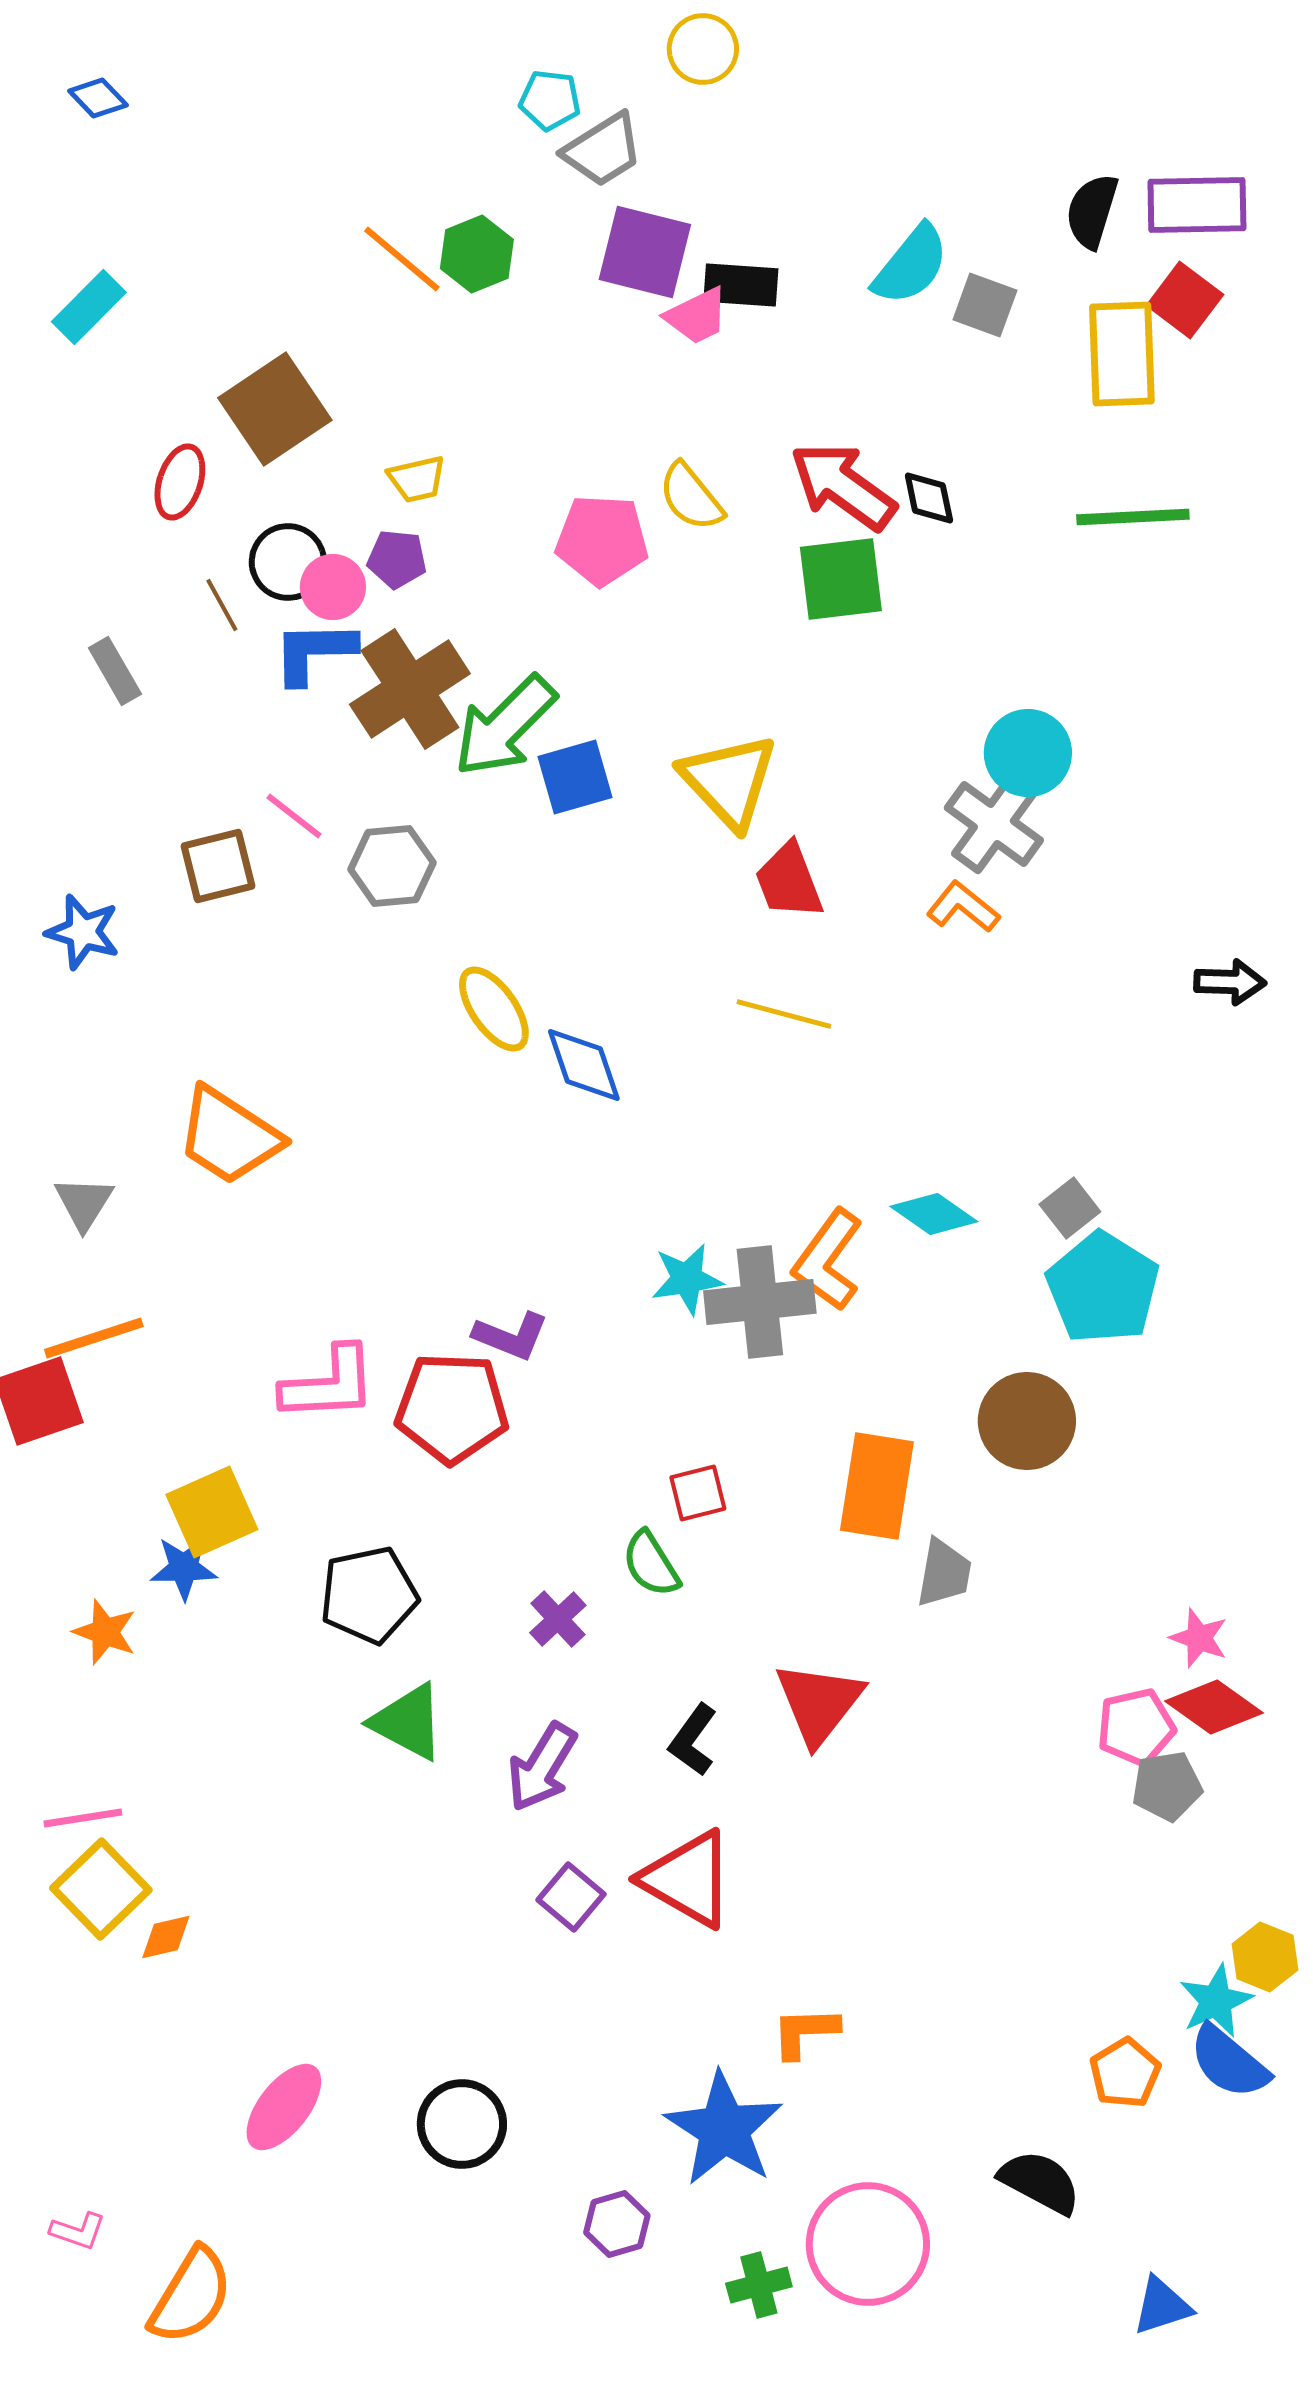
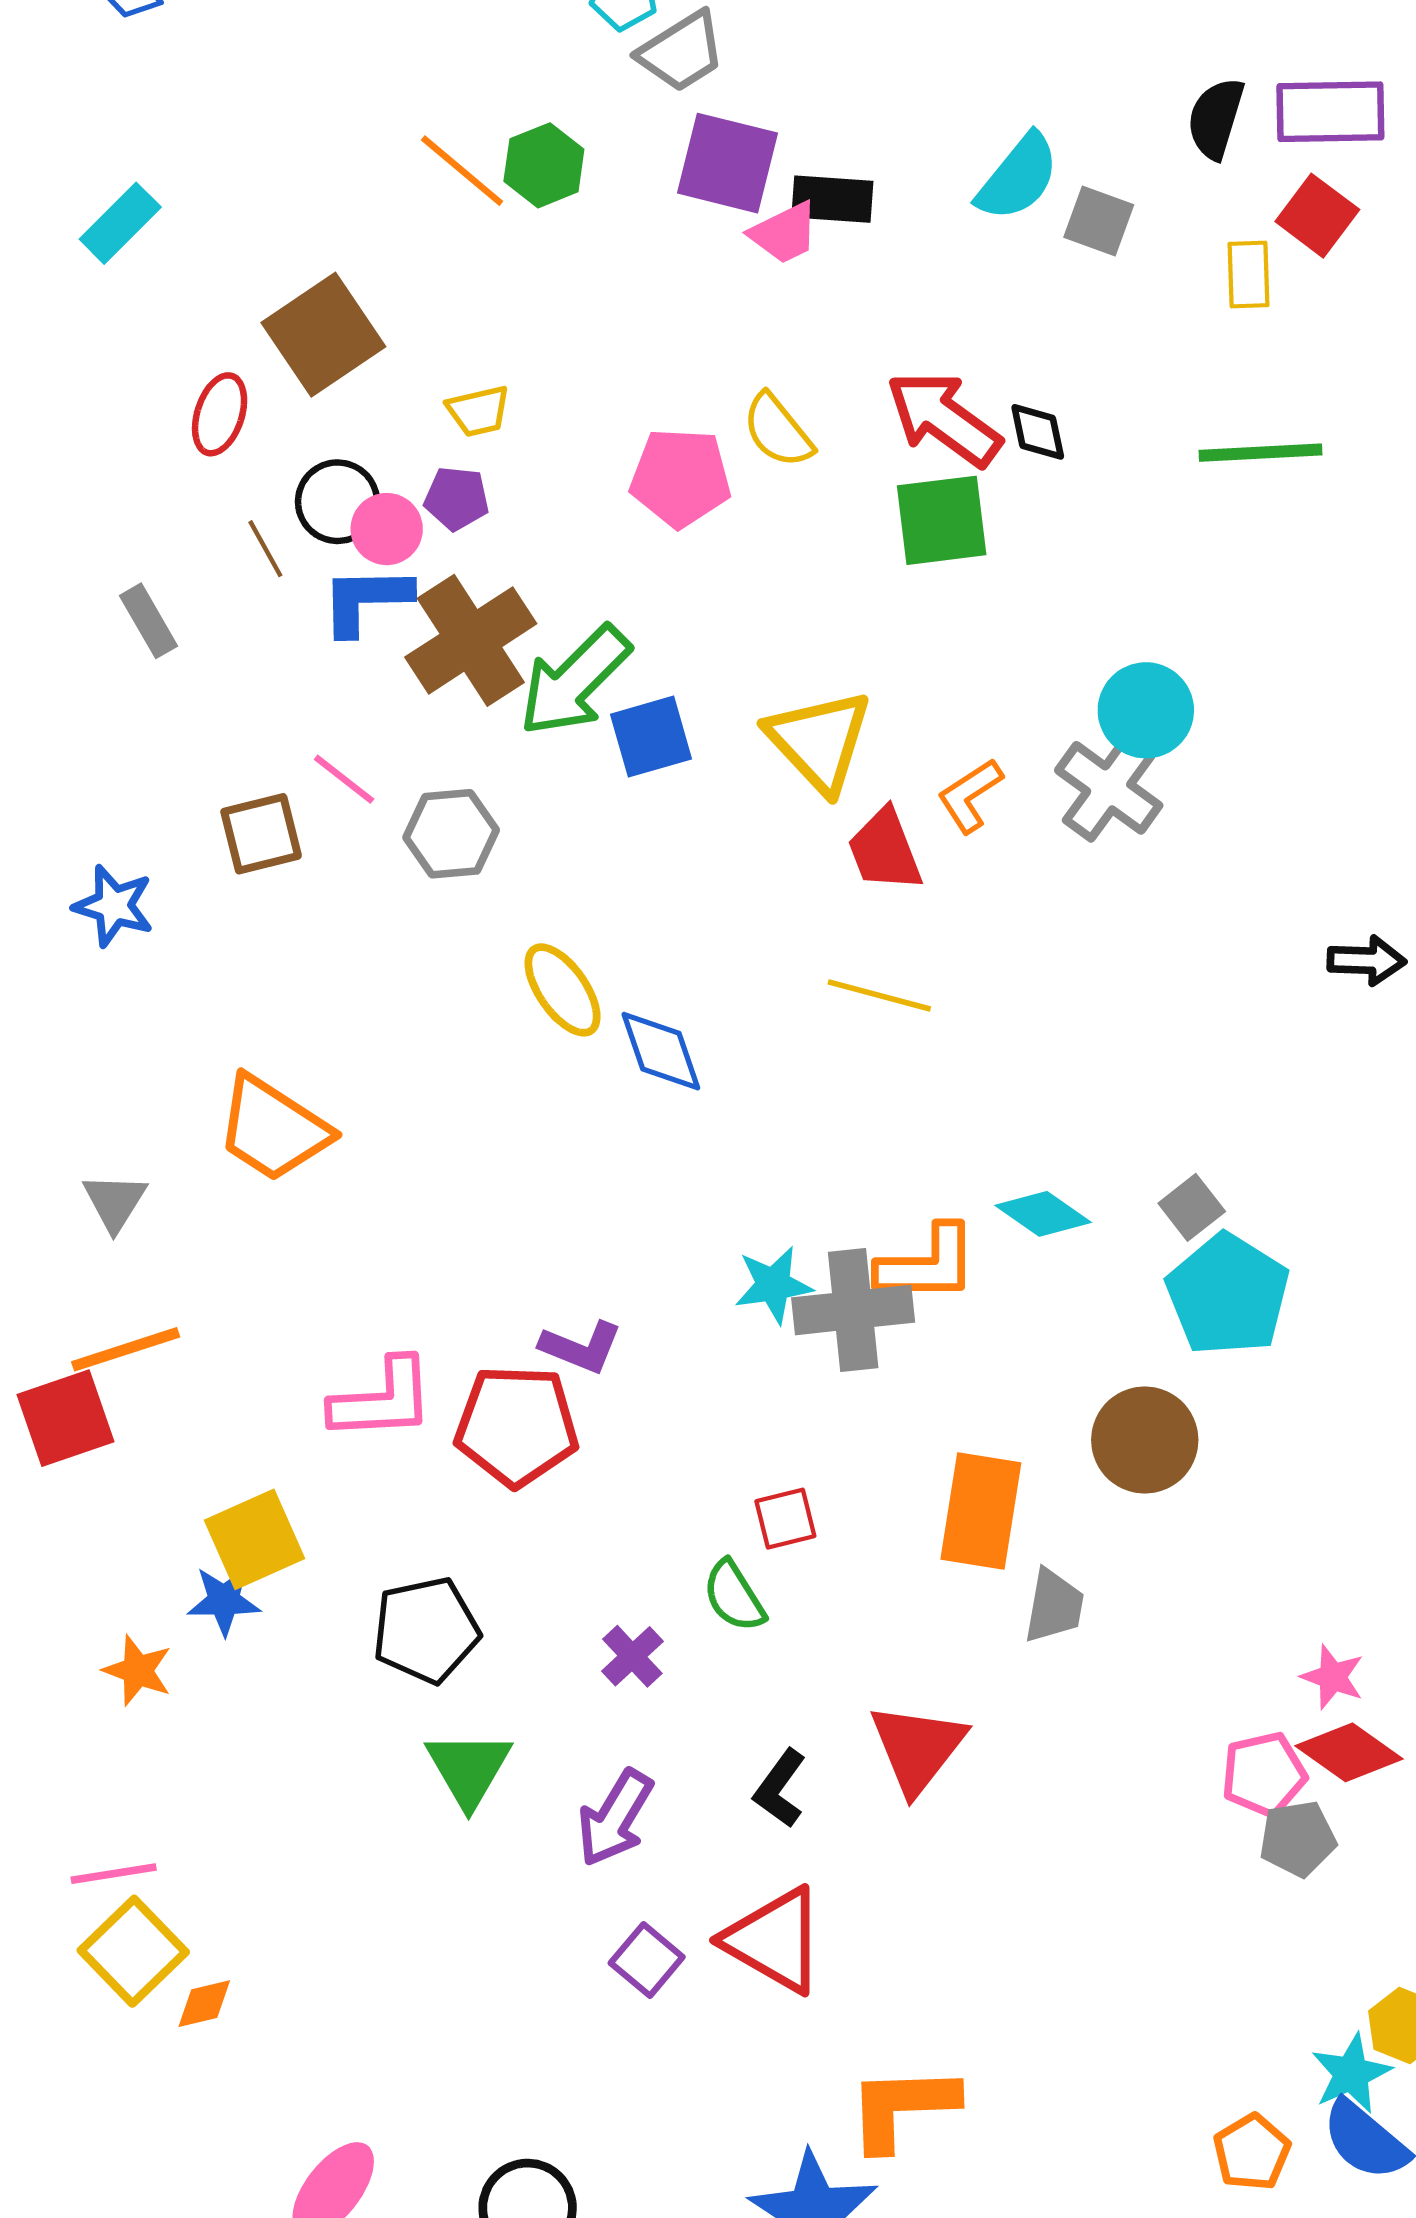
yellow rectangle: (1122, 354) -> (1249, 275), size x0.6
orange L-shape: (963, 907) -> (970, 796), moved, turned -72
orange L-shape: (828, 1260) -> (927, 1264), turned -126
green triangle: (408, 1722) -> (469, 1769), turned 32
orange L-shape: (805, 2032) -> (902, 2107), size x1.5

